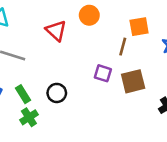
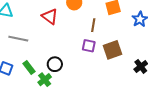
brown line: (123, 47) -> (93, 25), moved
green cross: (29, 117) -> (45, 80), moved

